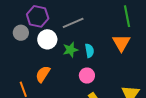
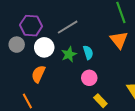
orange semicircle: (43, 74) -> (38, 74), moved

